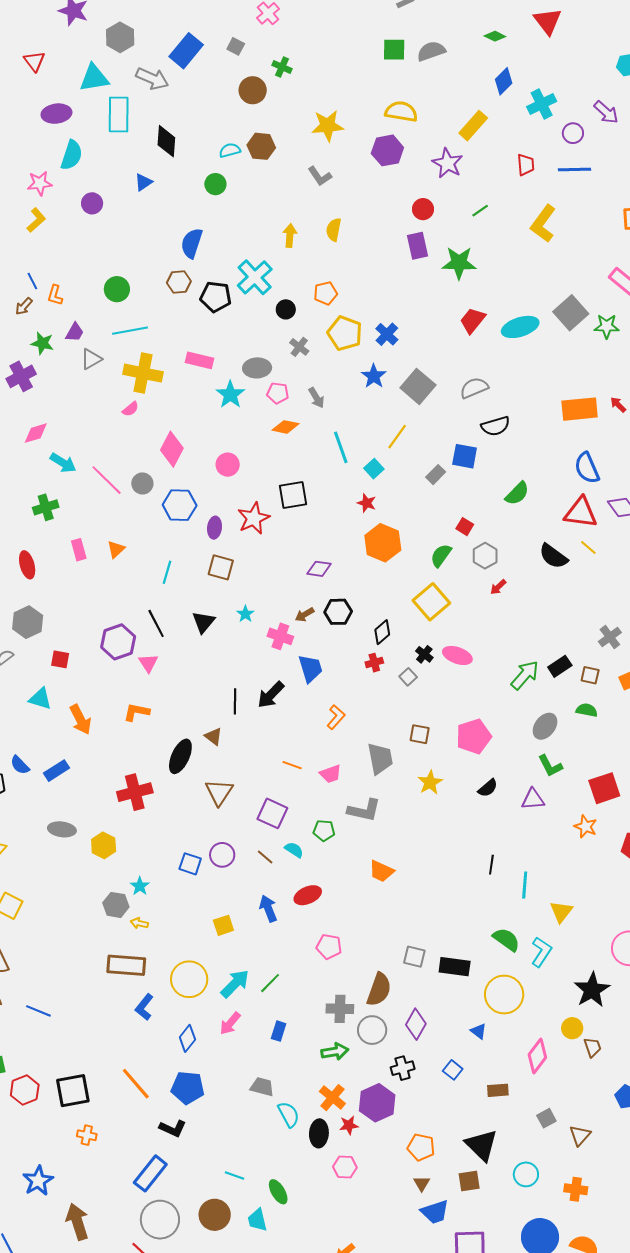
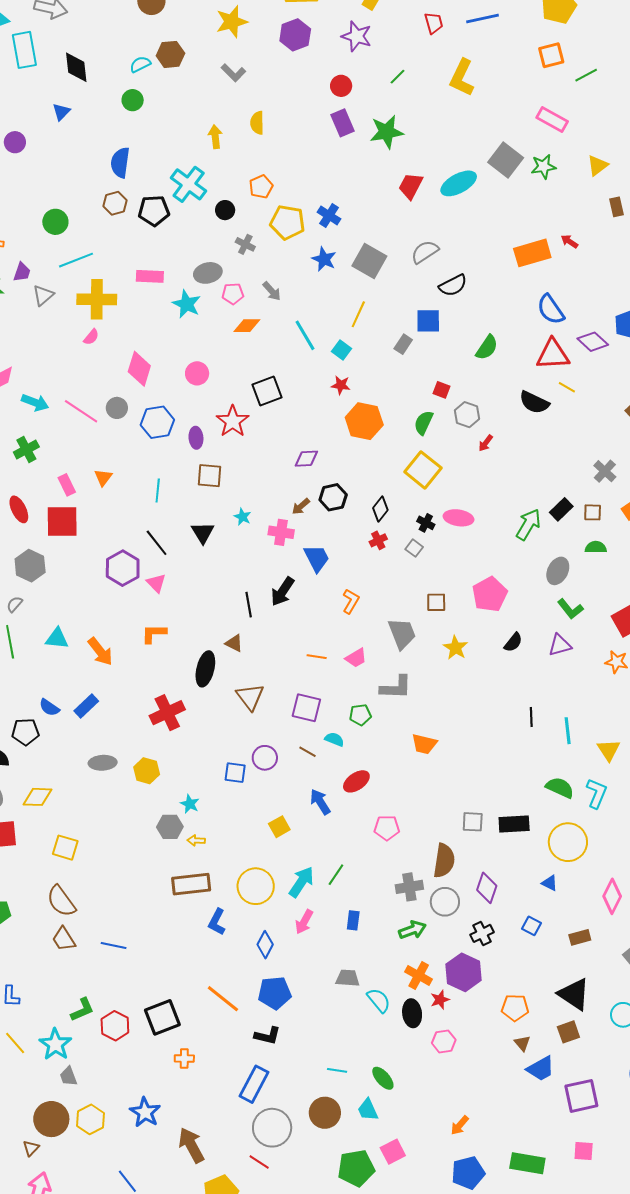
red square: (60, 659) -> (62, 521), moved, size x1.8

